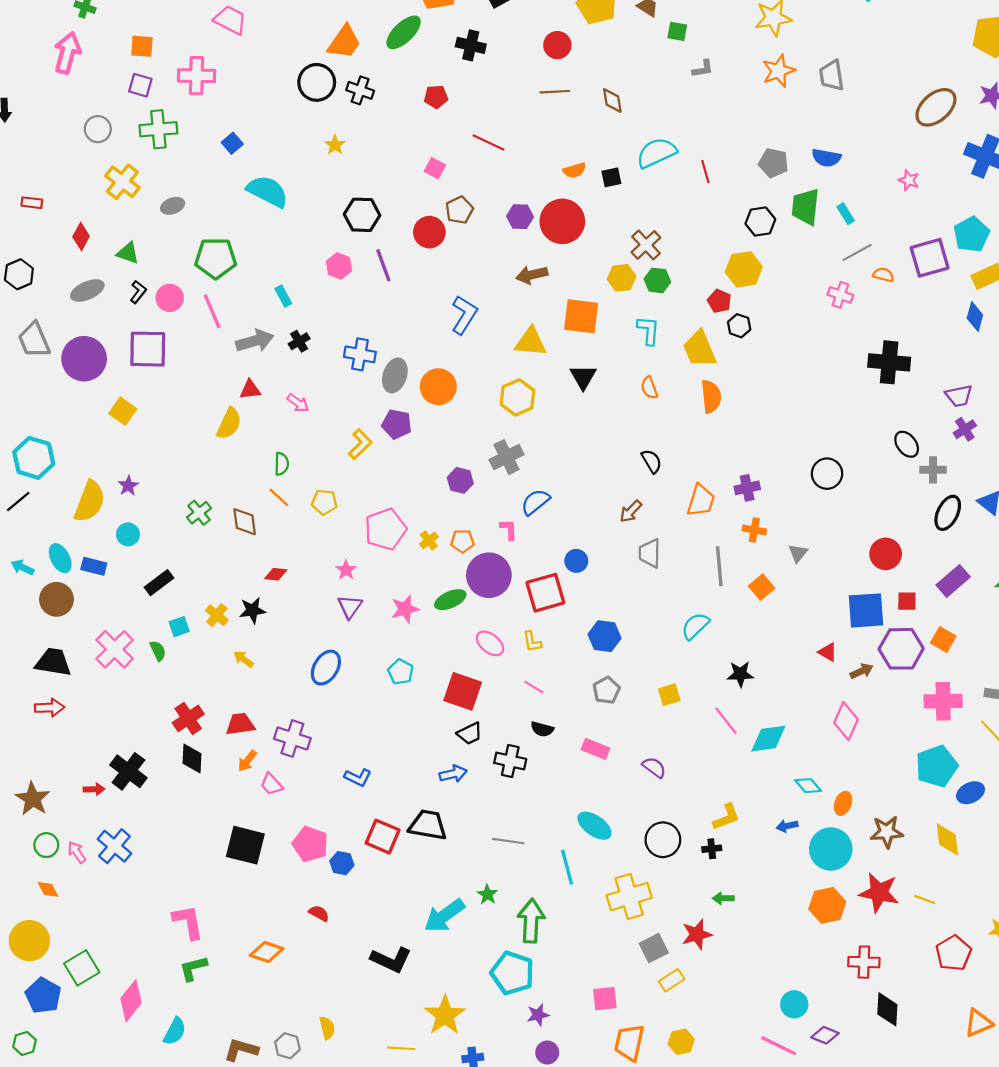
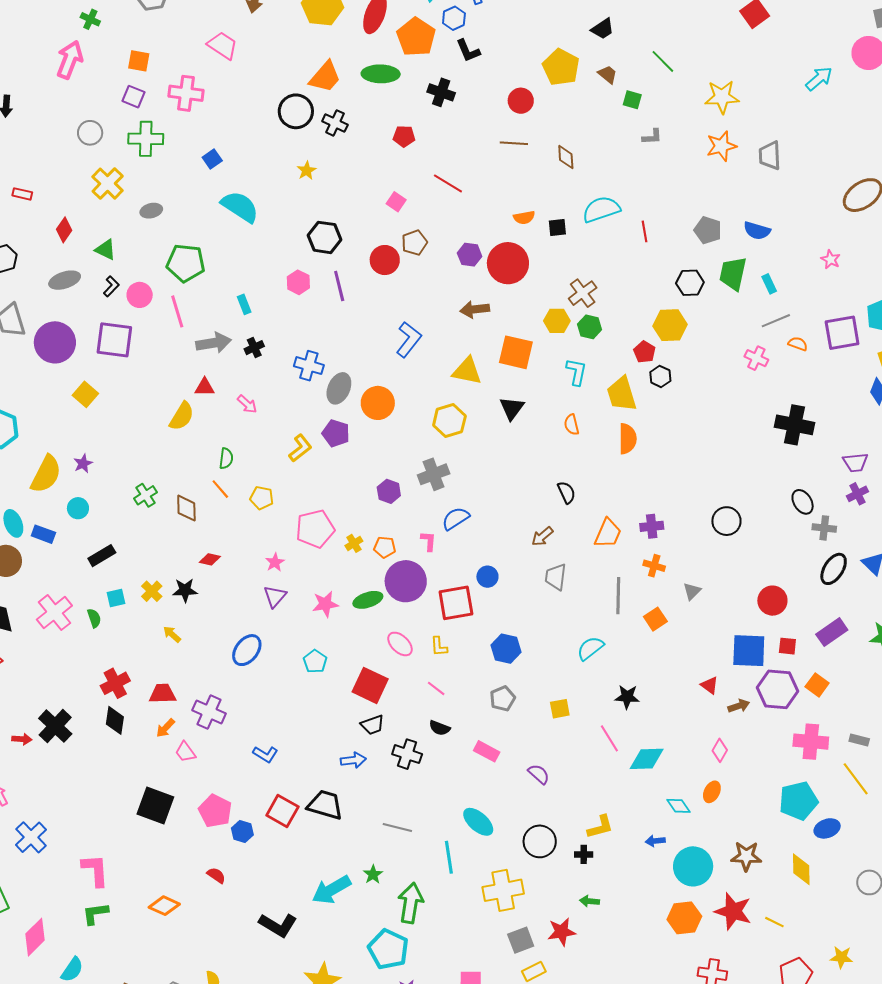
green ellipse: (404, 32) -> (381, 74), turned 39
pink diamond: (846, 721) -> (720, 750), size x0.7
orange ellipse: (843, 803) -> (712, 792), moved
blue cross: (114, 846) -> (31, 837), moved

